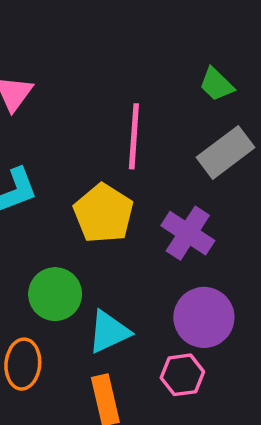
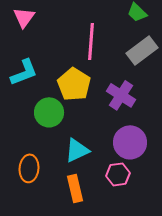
green circle: (55, 294) -> (49, 112), moved

